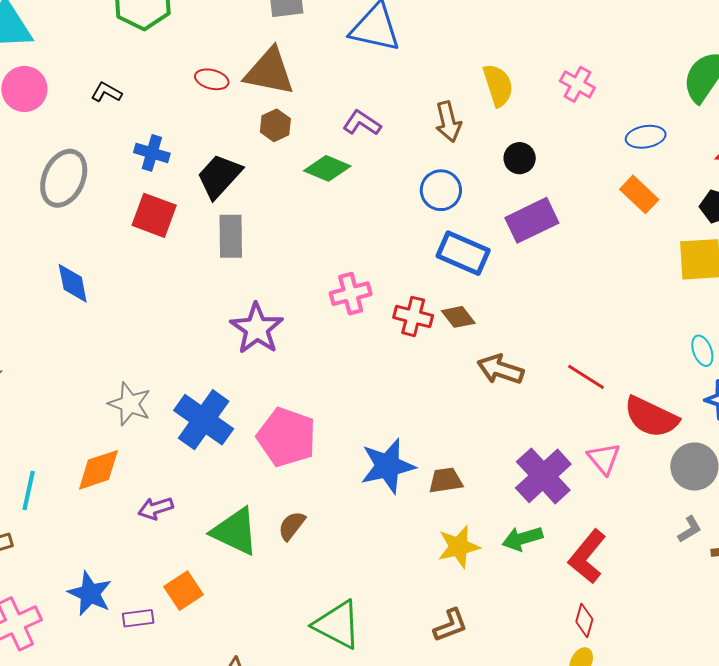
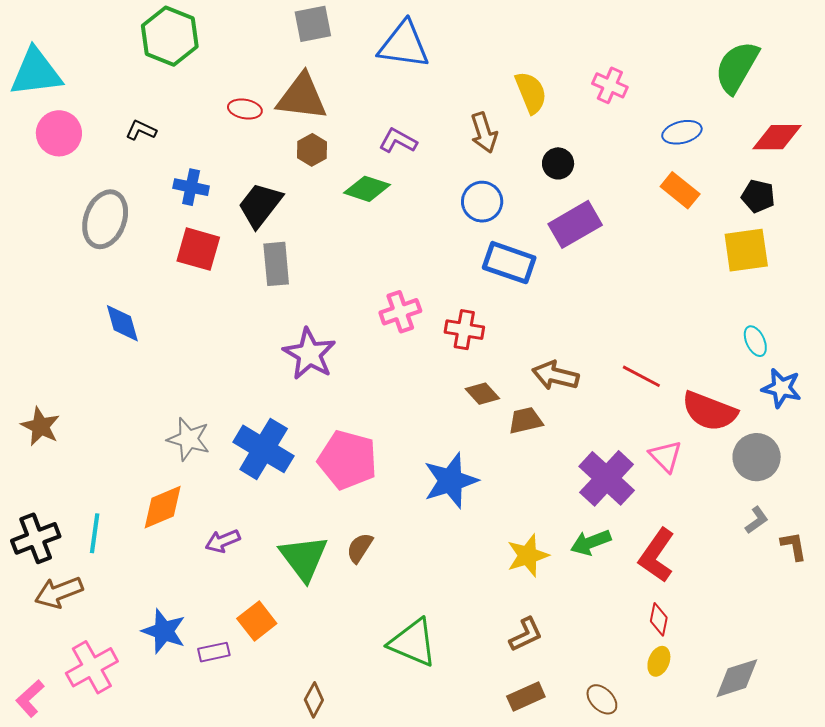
brown diamond: (458, 317) -> (482, 394), moved
brown trapezoid: (446, 480) -> (525, 421), moved
green triangle: (235, 531) -> (304, 558), turned 32

